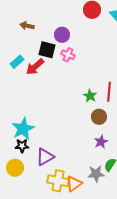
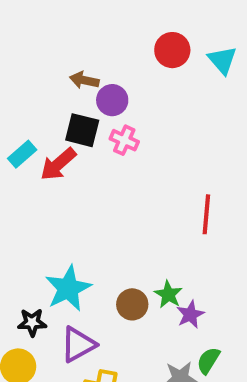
brown arrow: (27, 26) -> (84, 80), moved
green star: (90, 96) -> (168, 294), moved
brown circle: (99, 117) -> (132, 304), moved
cyan star: (23, 129) -> (68, 288), moved

